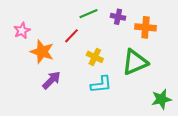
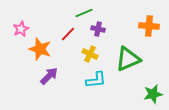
purple cross: (118, 17) -> (98, 29), moved
orange cross: (146, 27) -> (149, 26), moved

